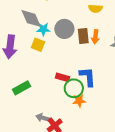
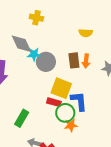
gray circle: (64, 29) -> (46, 62), moved
yellow square: (38, 45) -> (61, 88), moved, size x1.5
green rectangle: (21, 88) -> (22, 118), moved, turned -30

